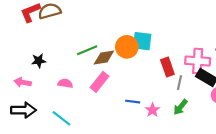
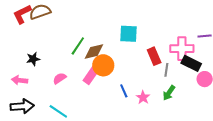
orange circle: (127, 47) -> (103, 65), moved
green line: (87, 50) -> (78, 46), turned -30
pink semicircle: (65, 83) -> (60, 78), turned -40
blue line: (133, 102) -> (124, 91), turned 64

